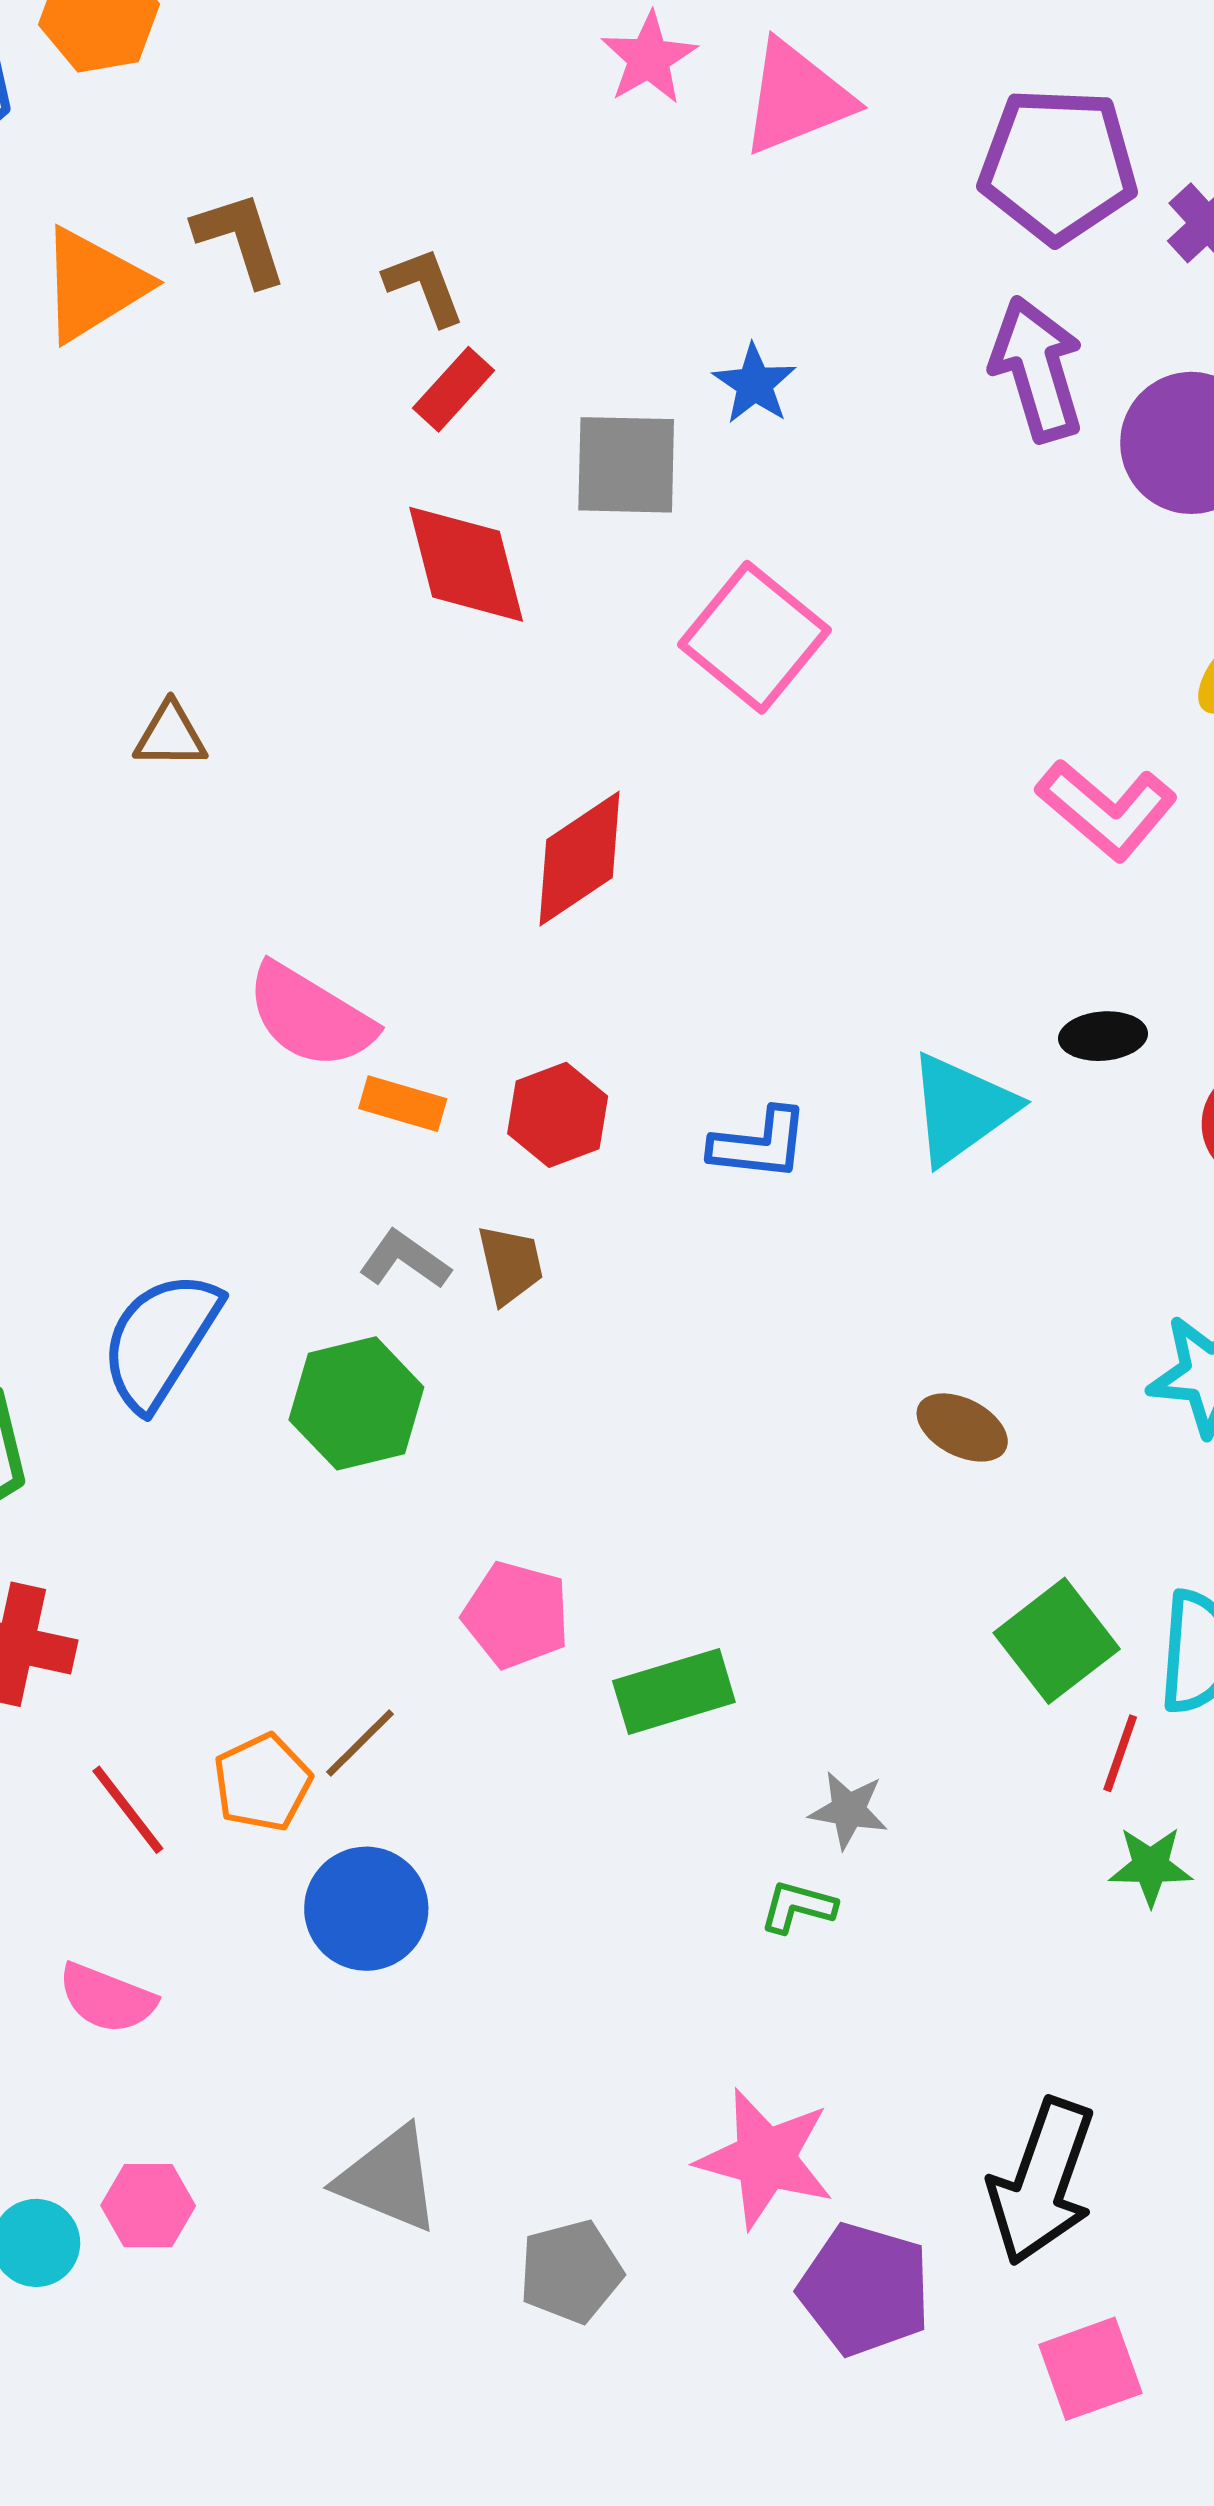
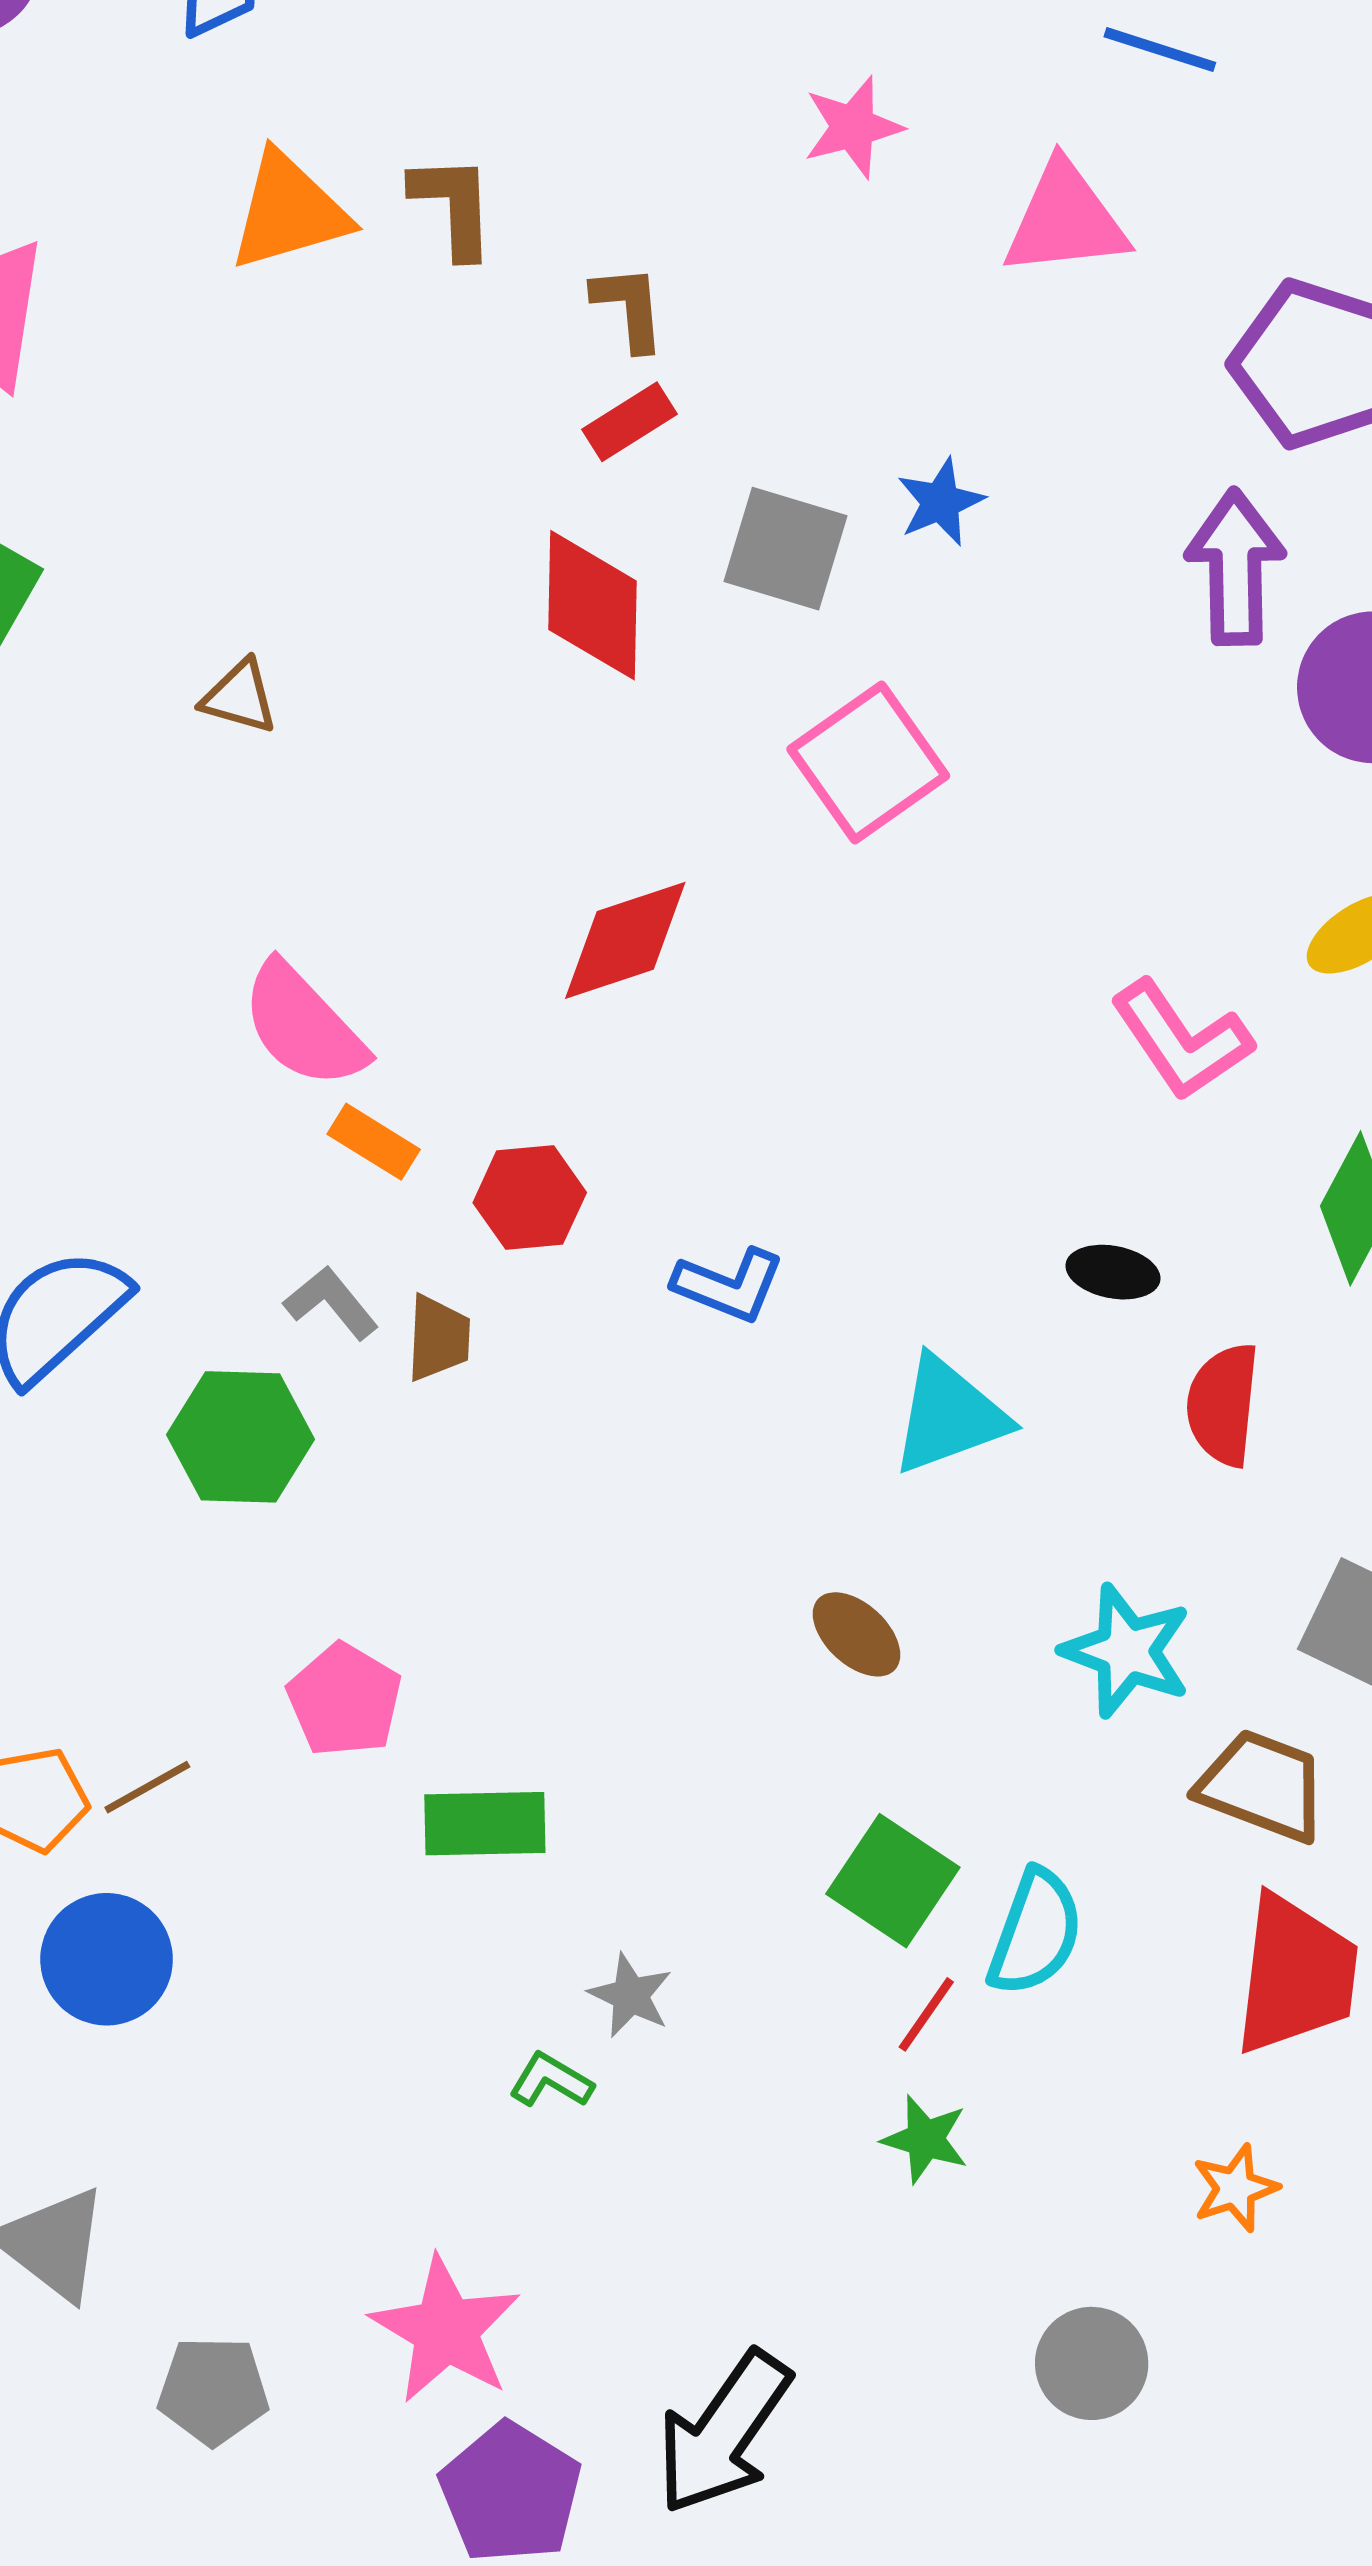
pink star: (649, 58) -> (853, 127), moved
cyan triangle: (961, 1109) -> (949, 1415), moved
green square: (1057, 1641) -> (893, 1881), turned -34

